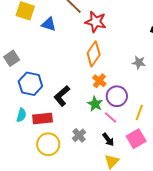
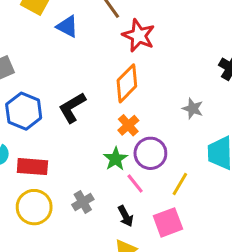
black L-shape: (62, 96) -> (72, 108), moved

